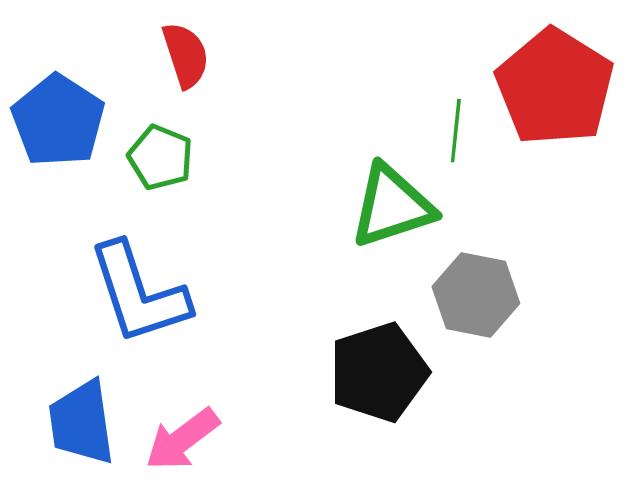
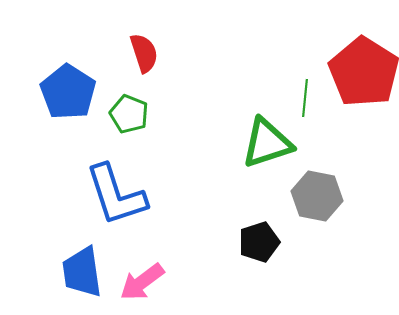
black pentagon: (379, 372) -> (259, 242), size x0.7

